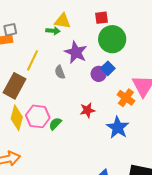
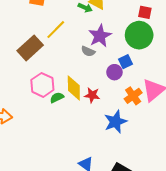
red square: (102, 18) -> (145, 12), moved
gray semicircle: (60, 72) -> (88, 51), moved, turned -64
purple circle: (99, 74) -> (114, 72), moved
yellow diamond: (17, 118) -> (74, 88), moved, turned -35

